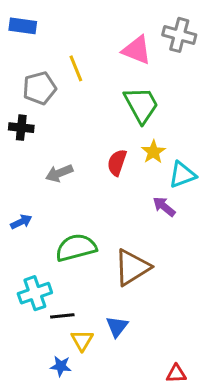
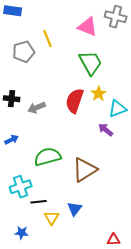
black cross: (21, 128) -> (12, 99), moved
red semicircle: (117, 163) -> (75, 101), size x1.4
blue star: (61, 366) -> (22, 233), moved

